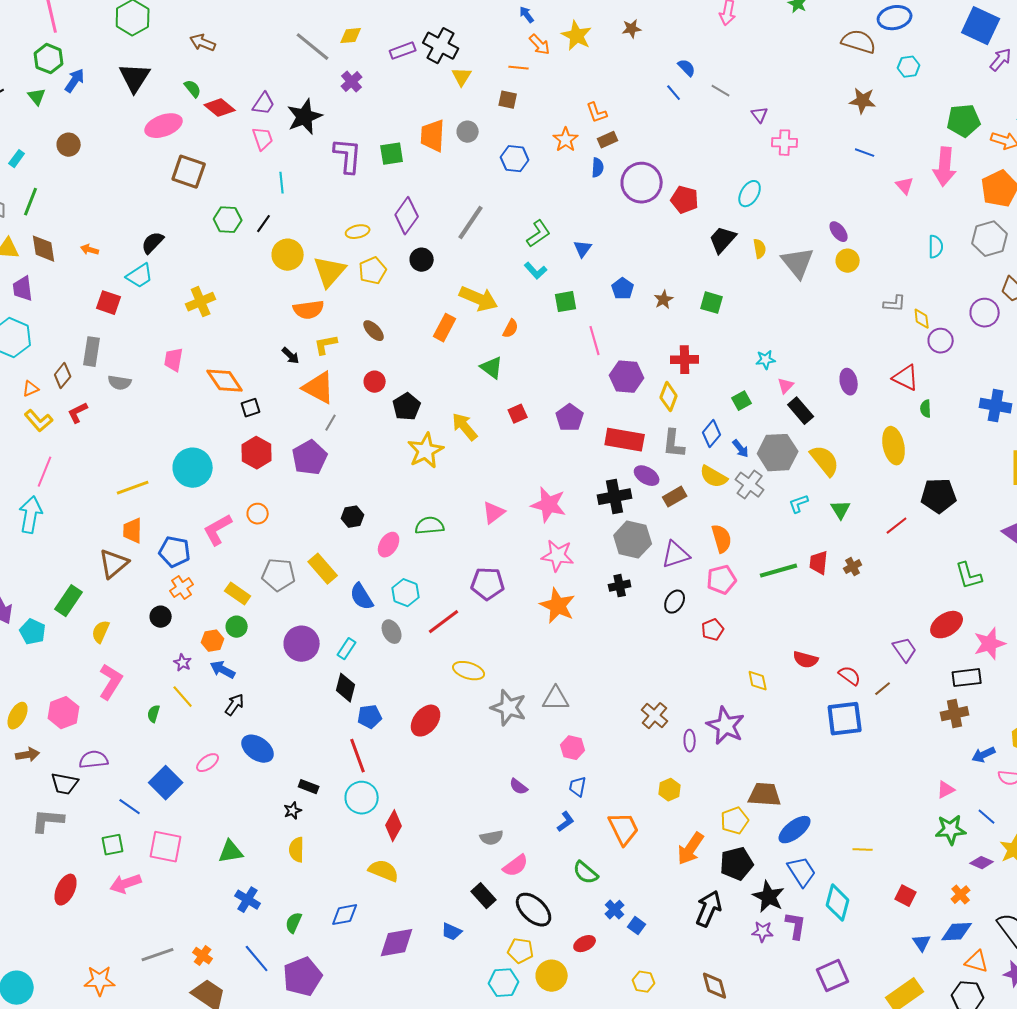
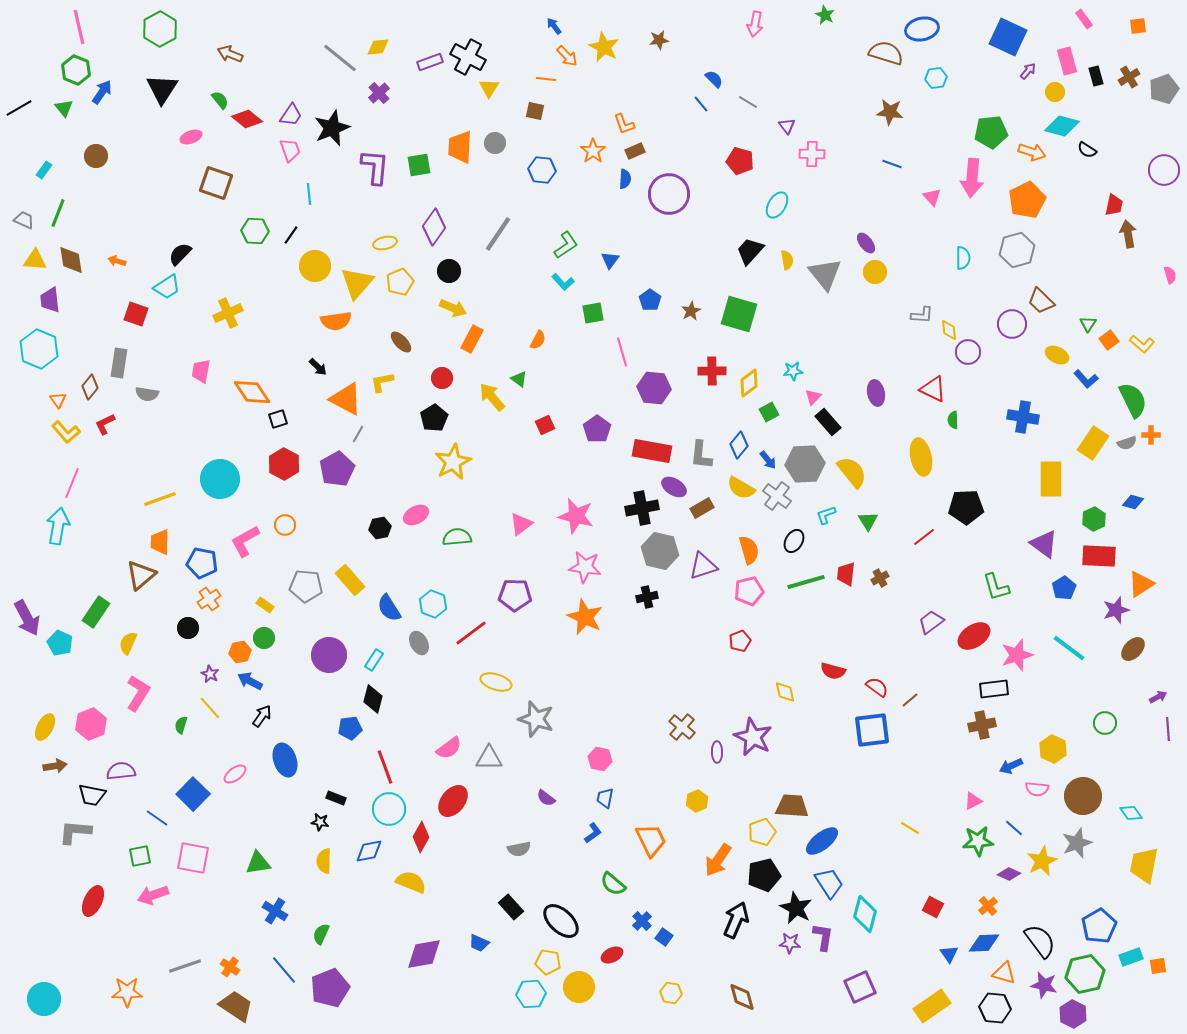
purple arrow: (1001, 60) -> (1028, 71), size x0.7
pink ellipse: (164, 126) -> (191, 137), size x0.6
red pentagon: (685, 200) -> (740, 161), moved
yellow arrow: (479, 299) -> (453, 308), moved, size x0.7
green square: (712, 303) -> (739, 314), size x1.6
yellow L-shape: (326, 345) -> (382, 382), moved
green triangle: (492, 368) -> (519, 379), size x0.7
red circle: (375, 382) -> (442, 378), moved
orange triangle: (31, 389) -> (58, 400), turned -42
yellow diamond: (669, 397) -> (749, 383), moved, turned 32
yellow arrow: (465, 427) -> (492, 397), moved
pink ellipse: (389, 545) -> (416, 515), moved, turned 30
yellow rectangle: (238, 594) -> (265, 605), size x0.7
black ellipse: (675, 602) -> (794, 541), moved
purple trapezoid: (905, 650) -> (931, 622), moved, turned -92
gray triangle: (556, 699) -> (489, 758), moved
blue pentagon: (370, 717) -> (350, 728), moved
red ellipse: (426, 721) -> (453, 801), moved
blue ellipse: (258, 749) -> (285, 760), turned 36
black star: (293, 811) -> (320, 822), turned 30
yellow line: (863, 850) -> (910, 828), moved, turned 30
pink semicircle: (516, 866) -> (449, 748), moved
blue diamond: (345, 915) -> (369, 851), moved

